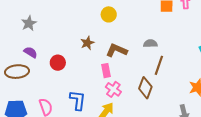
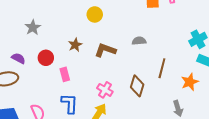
gray star: (29, 23) -> (33, 27), moved
red circle: (58, 63) -> (46, 58), moved
brown line: (159, 65) -> (162, 68), moved
pink rectangle: (106, 71) -> (65, 74), moved

